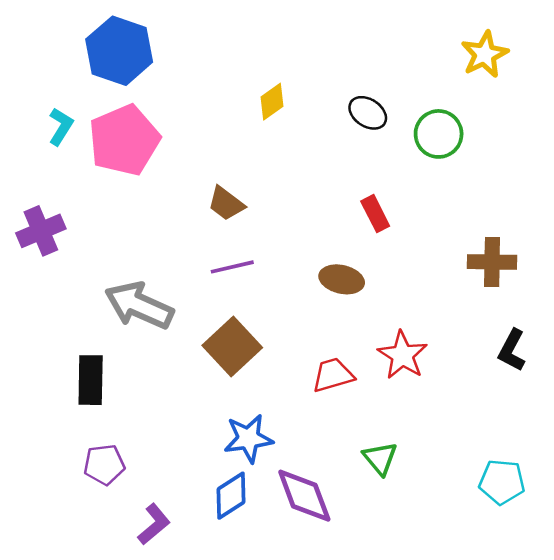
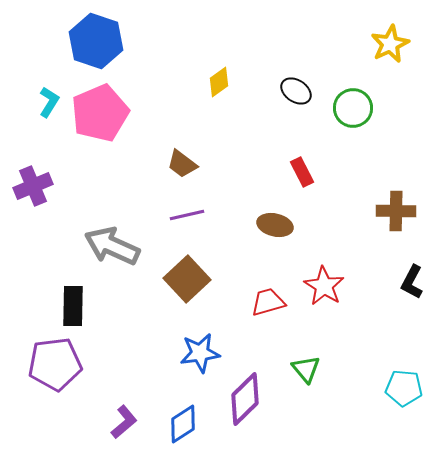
purple pentagon: (104, 465) -> (55, 364), moved, size x1.6
blue diamond: (231, 496) -> (183, 424), moved
purple diamond: (304, 496) -> (245, 399), turned 66

